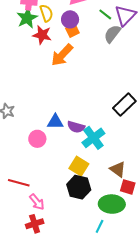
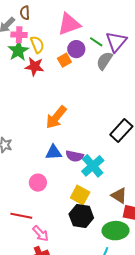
purple circle: (70, 19) -> (76, 49), moved
orange arrow: (62, 55) -> (56, 117), moved
pink circle: (37, 139) -> (38, 183), moved

